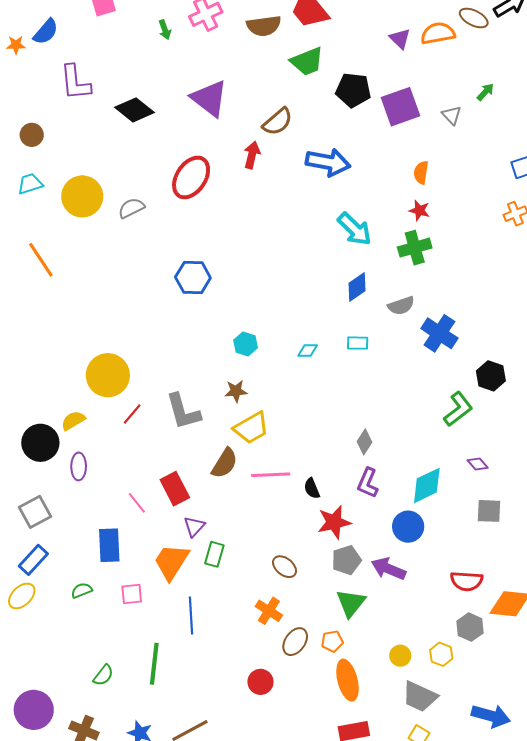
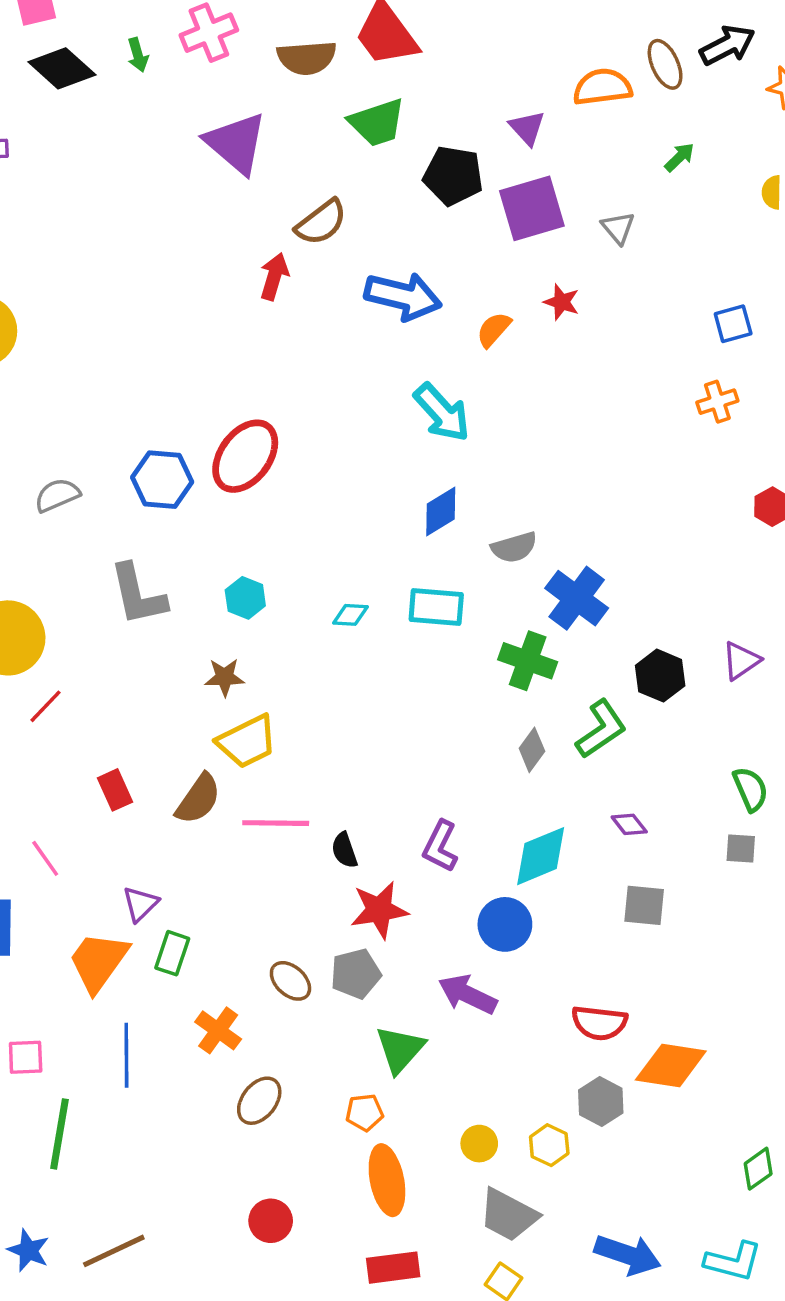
brown ellipse: (474, 18) -> (665, 64), turned 36
purple triangle: (400, 39) -> (527, 128), moved
green arrow: (485, 92) -> (679, 157), moved
purple triangle: (209, 98) -> (236, 143), moved
black diamond: (135, 110) -> (62, 68), moved
orange semicircle: (421, 172) -> (494, 330), moved, turned 30
red ellipse: (191, 177) -> (245, 456), moved
gray semicircle: (131, 208) -> (57, 495), moved
red star: (419, 210) -> (562, 302), moved
green cross: (415, 248) -> (528, 661), moved, turned 32
cyan rectangle: (358, 343) -> (436, 607), size x1.5
gray L-shape: (183, 412) -> (138, 595), moved
gray diamond: (364, 442) -> (532, 750), moved
red rectangle: (175, 489) -> (115, 790), moved, size x0.7
gray pentagon: (346, 560) -> (356, 974), moved
pink square: (132, 594) -> (26, 1057), moved
orange cross: (269, 611) -> (218, 1030), moved
brown ellipse: (295, 642) -> (259, 1101), moved
red circle: (260, 682) -> (271, 1221), moved

